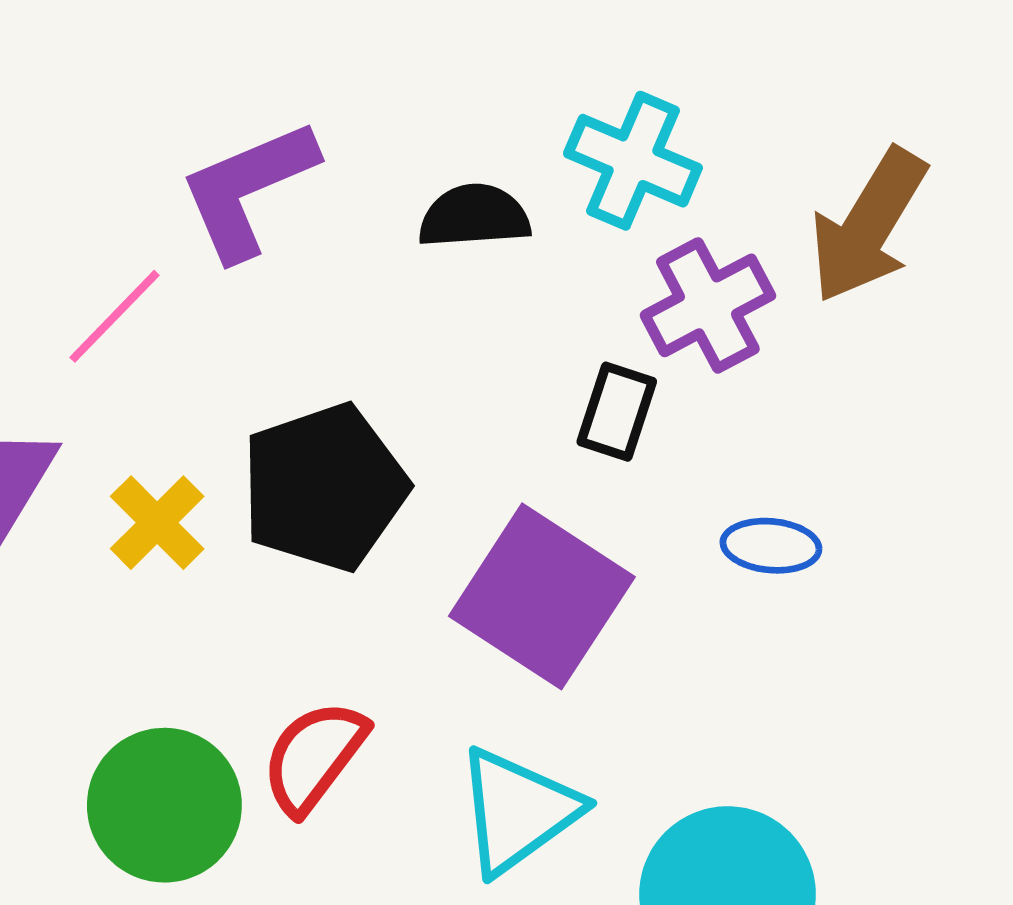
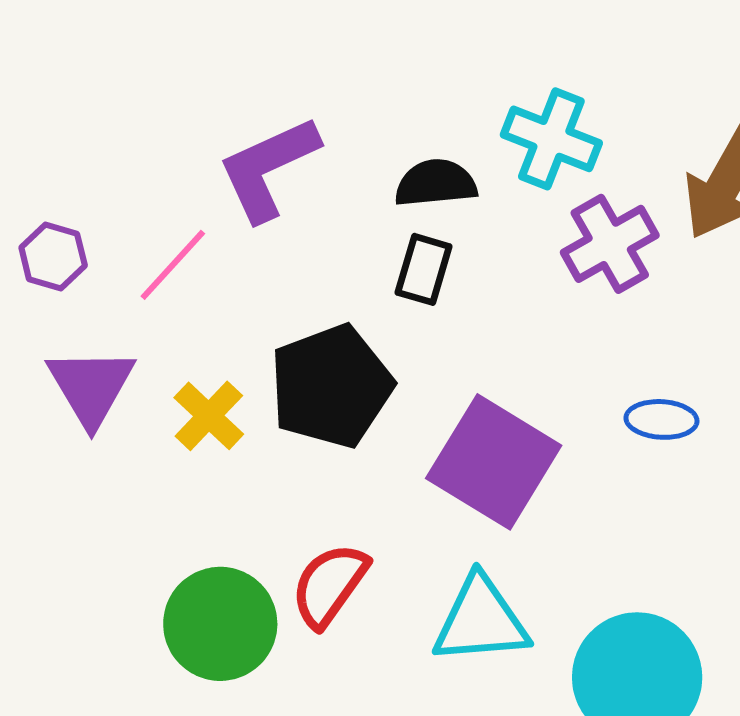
black rectangle: (617, 412) -> (424, 269), moved
cyan triangle: (518, 811) -> (481, 620), turned 33

